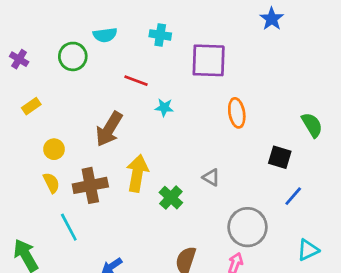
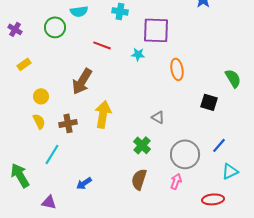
cyan star: (164, 108) -> (138, 54), moved
brown cross: (90, 185) -> (68, 123), size x0.7
blue line: (293, 196) -> (219, 145), moved
green cross: (171, 198) -> (142, 145), moved
cyan line: (69, 227) -> (52, 154), turned 60

